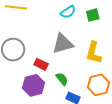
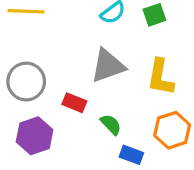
purple hexagon: (34, 85) -> (35, 136), moved

